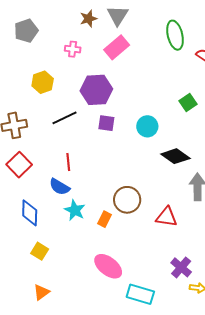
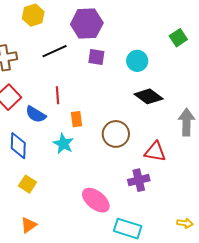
black diamond: (175, 156) -> (149, 96), moved
blue semicircle: (59, 187) -> (36, 114), moved
orange rectangle: (105, 219) -> (76, 119), moved, turned -35
purple cross: (181, 267) -> (139, 180), moved, turned 35

